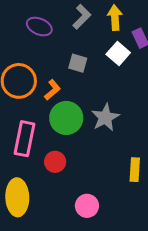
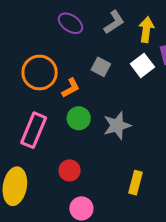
green circle: (66, 118) -> (79, 118), size x0.7
red circle: (55, 162) -> (70, 170), moved

